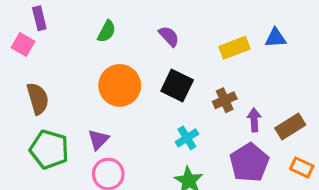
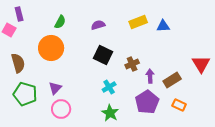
purple semicircle: (169, 36) -> (98, 25), turned -64
yellow rectangle: (235, 48) -> (138, 22), moved
orange circle: (120, 85) -> (51, 48), moved

